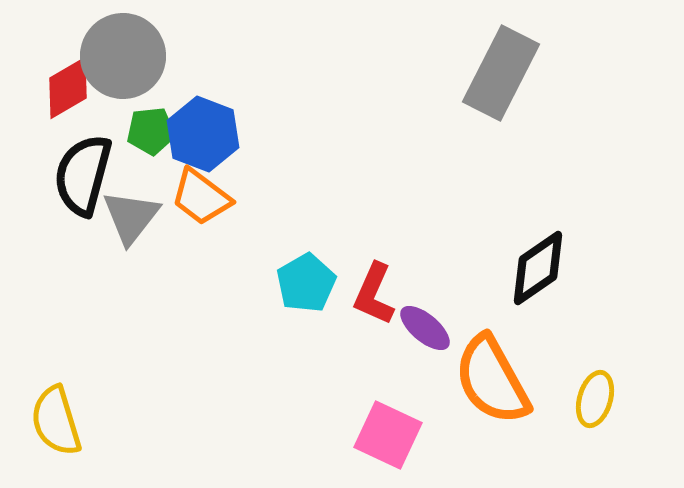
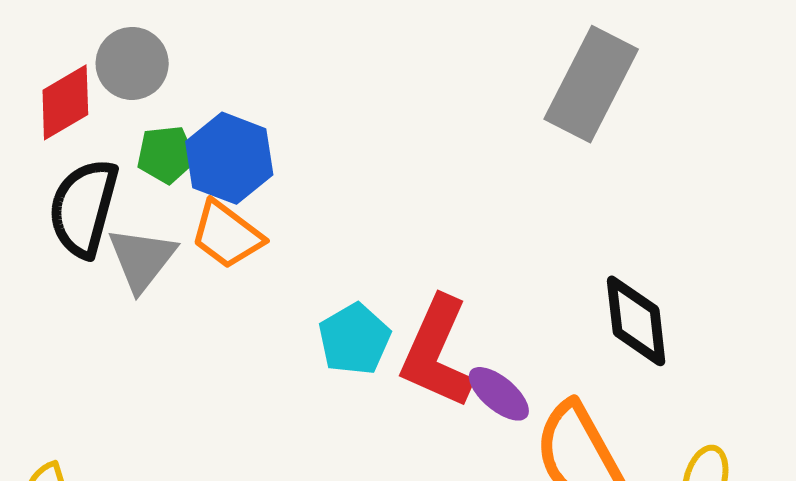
gray circle: (123, 56) -> (132, 63), size x0.7
black diamond: (538, 268) -> (636, 321), turned -62
red L-shape: (374, 294) -> (437, 353), size x1.5

